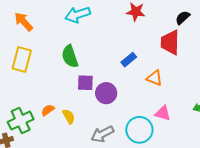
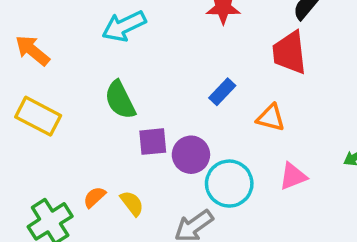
yellow rectangle: (22, 60) -> (38, 116), turned -70
pink triangle: (163, 113) -> (293, 176), turned -30
cyan circle: (139, 130) -> (229, 184), moved

